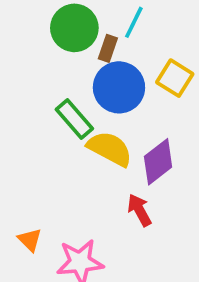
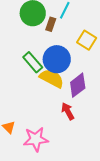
blue circle: (119, 87) -> (57, 59), moved

